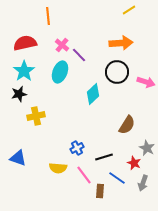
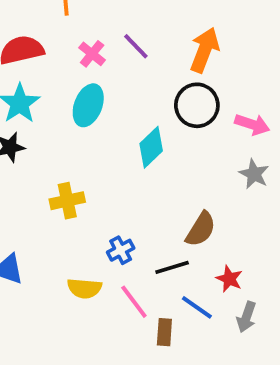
orange arrow: (121, 43) -> (204, 50), turned -65
purple line: (79, 55) -> (136, 46), moved
yellow cross: (36, 116) -> (67, 201), moved
brown semicircle: (127, 125) -> (201, 229), moved
gray star: (147, 148) -> (254, 174), moved

